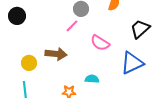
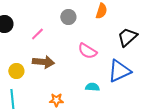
pink line: (72, 26) -> (37, 34), moved
cyan semicircle: (92, 79) -> (92, 87), moved

